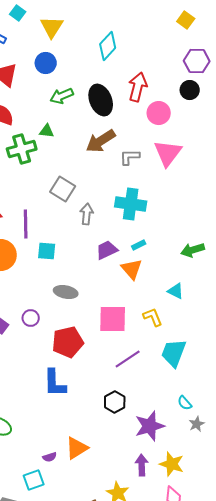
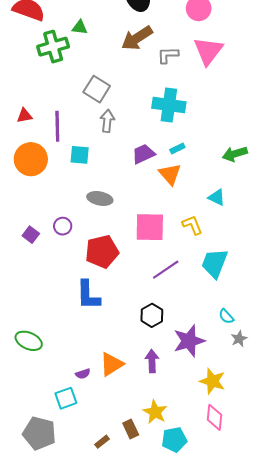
gray arrow: (87, 214) -> (107, 121), moved
purple arrow: (142, 465) -> (152, 361), moved

